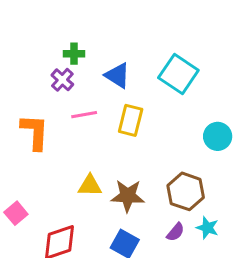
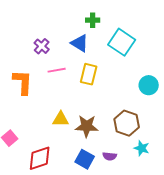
green cross: (74, 54) -> (93, 20), moved
purple semicircle: (176, 232) -> (110, 156), moved, turned 56

